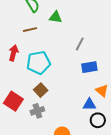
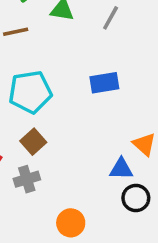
gray line: (80, 44) -> (111, 18), moved
blue rectangle: (89, 67) -> (104, 83), moved

